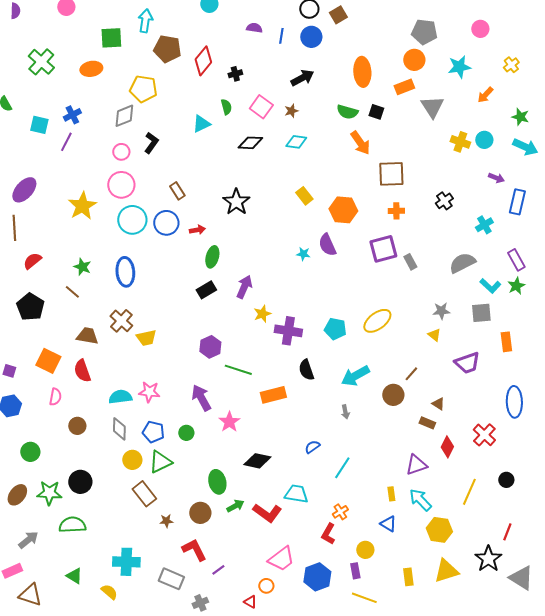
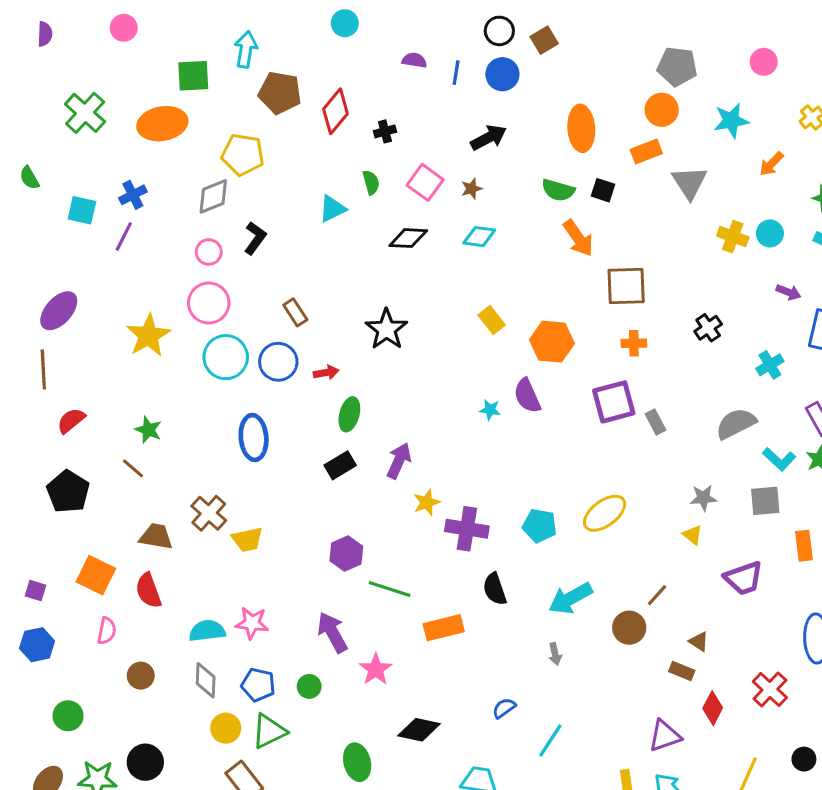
orange ellipse: (91, 69) -> (162, 124), size x1.4
blue ellipse: (125, 272) -> (254, 438), moved

